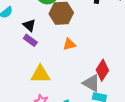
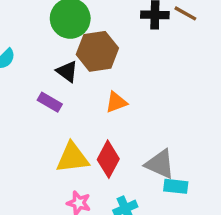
black triangle: (29, 25) -> (67, 71), moved
red diamond: (102, 70) -> (108, 159), moved

